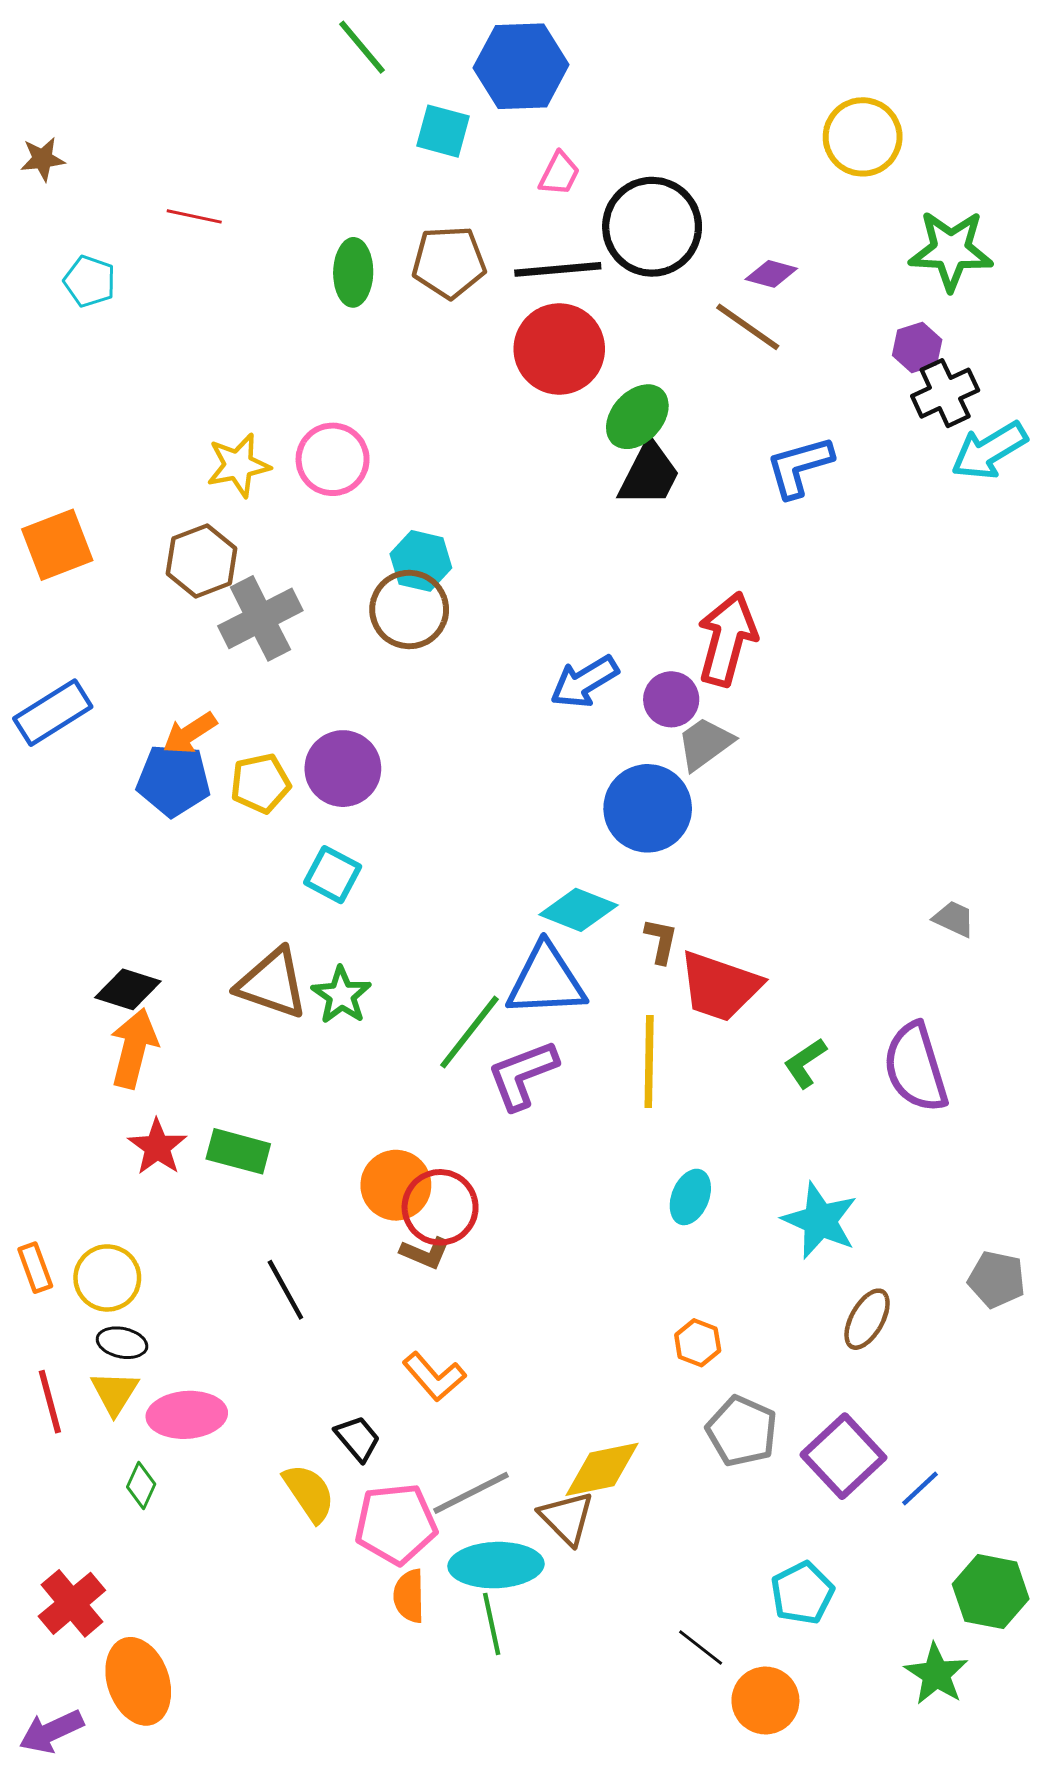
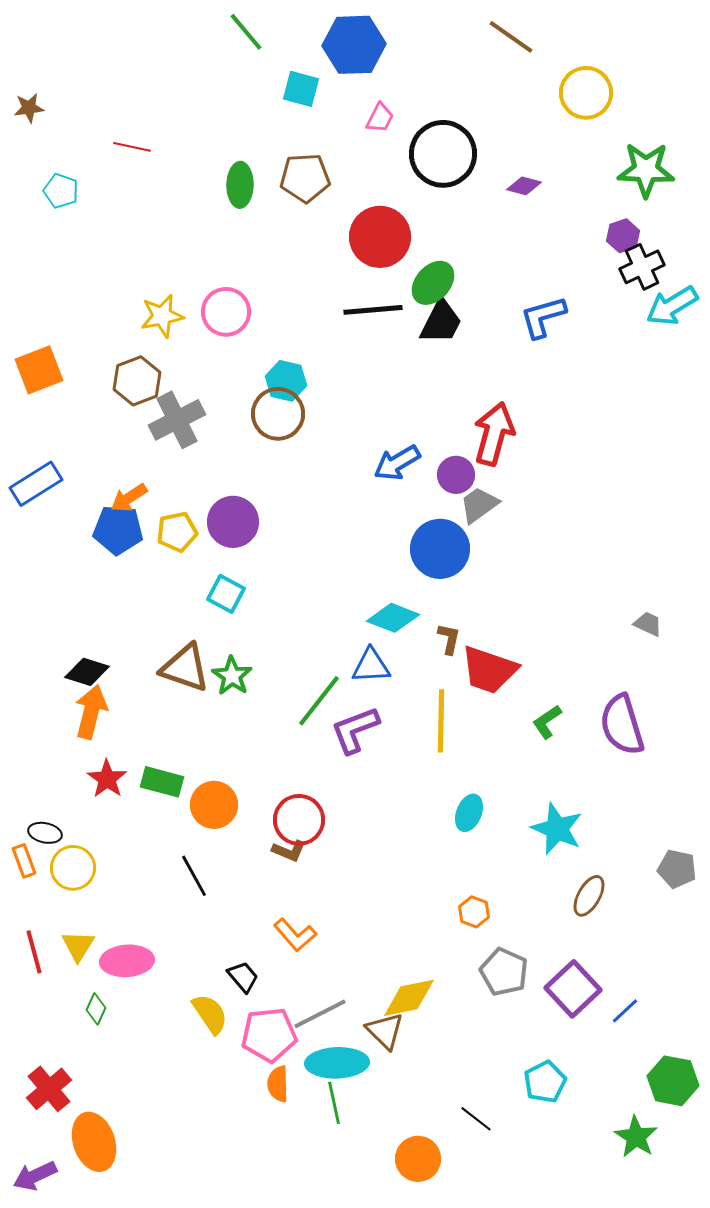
black line: (558, 269) -> (373, 310), moved
brown line: (748, 327) -> (511, 37), moved
blue triangle: (546, 981) -> (371, 666), size x0.7
orange circle: (396, 1185) -> (214, 805), moved
black ellipse: (122, 1343) -> (45, 833), moved
orange circle: (765, 1701) -> (418, 1159), moved

